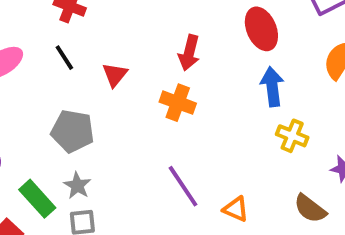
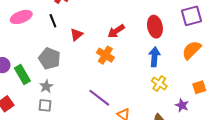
red arrow: (189, 53) -> (116, 31), turned 30
purple line: (183, 186) -> (99, 98), turned -30
green rectangle: (37, 199) -> (22, 75), moved

